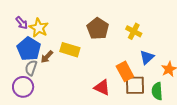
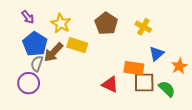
yellow star: (39, 28) -> (61, 23), moved
brown arrow: (47, 57) -> (53, 52), size x1.5
orange rectangle: (125, 71) -> (134, 68), turned -54
green semicircle: (157, 91) -> (167, 89), turned 138

